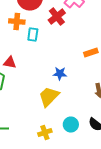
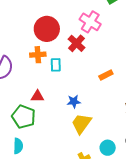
orange rectangle: (91, 52) -> (106, 75), moved
blue star: (60, 74) -> (74, 102), moved

